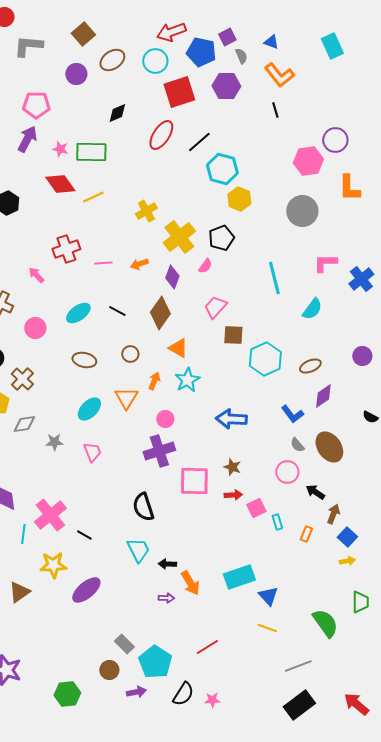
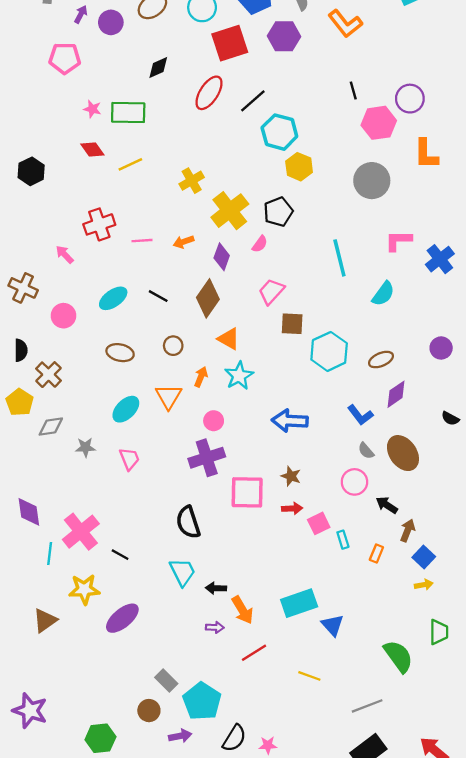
black line: (275, 110) -> (353, 91), moved
purple arrow: (27, 139) -> (81, 14), moved, size x0.6
red diamond: (60, 184) -> (92, 149), size x0.7
yellow line: (267, 628) -> (309, 676), moved
red line: (207, 647) -> (254, 653), moved

